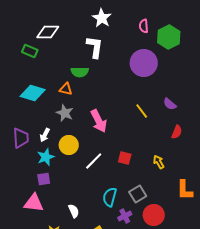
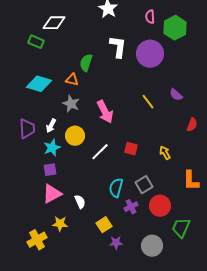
white L-shape: (95, 47) -> (118, 47), moved
green semicircle: (80, 72) -> (86, 63), turned 108
red semicircle: (177, 132) -> (192, 125), moved
pink triangle: (34, 203) -> (52, 194), moved, turned -35

